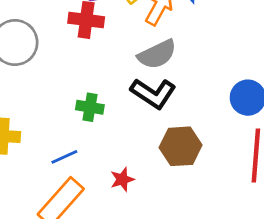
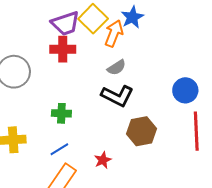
gray semicircle: (157, 54) -> (117, 68), size x0.7
green cross: (90, 107) -> (61, 113), moved

